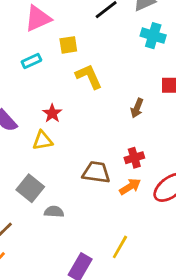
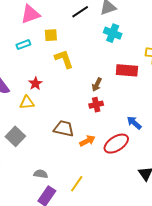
red cross: (134, 158) -> (96, 105), moved
gray semicircle: (54, 212) -> (41, 174), moved

